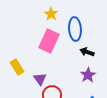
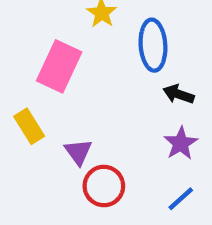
pink rectangle: (49, 41) -> (59, 66), moved

